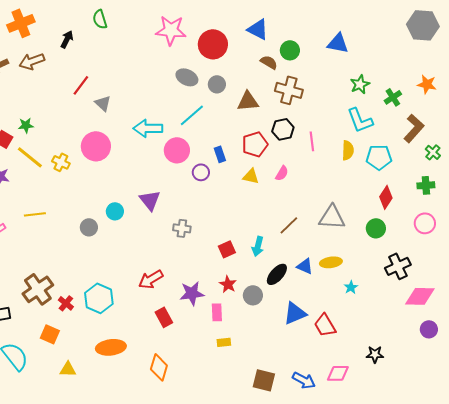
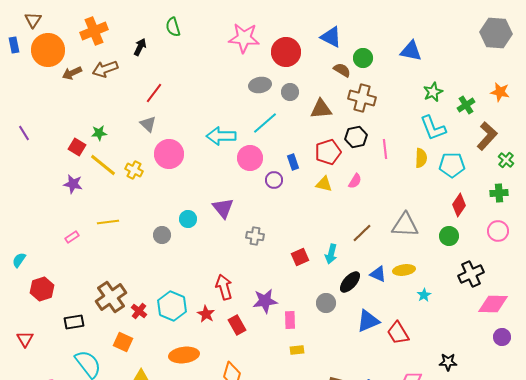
gray ellipse: (187, 77) -> (260, 85), turned -35
gray triangle: (103, 103) -> (148, 124), moved
red arrow: (151, 279) -> (224, 287), turned 105
red star: (228, 284) -> (206, 314), moved

